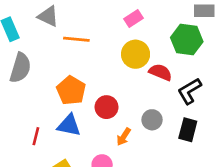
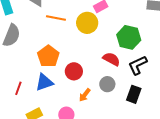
green hexagon: (187, 40) -> (129, 37), moved
yellow circle: (136, 54) -> (87, 23), moved
red semicircle: (160, 72) -> (111, 59), moved
blue triangle: (69, 125) -> (44, 82), turned -36

